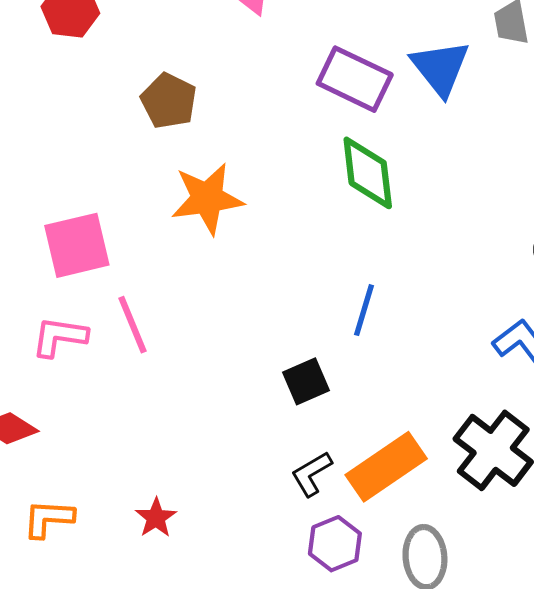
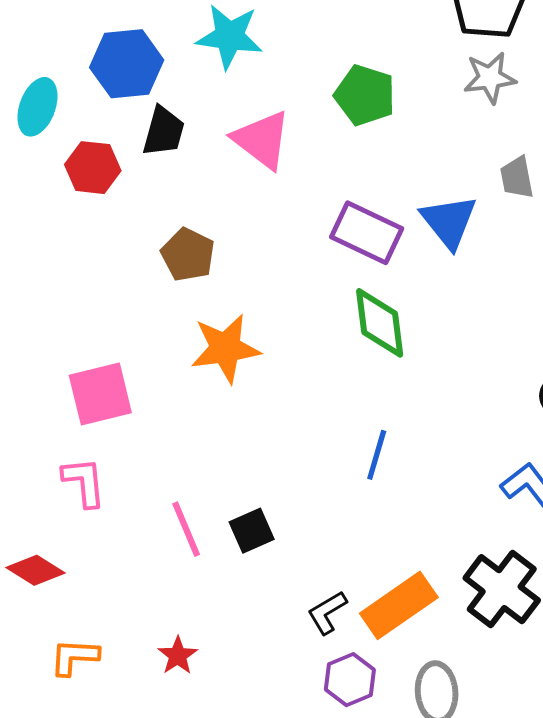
pink line: (132, 325) -> (186, 529), moved
pink L-shape: (59, 337) -> (84, 482), turned 76
black square: (306, 381) -> (252, 531), moved

